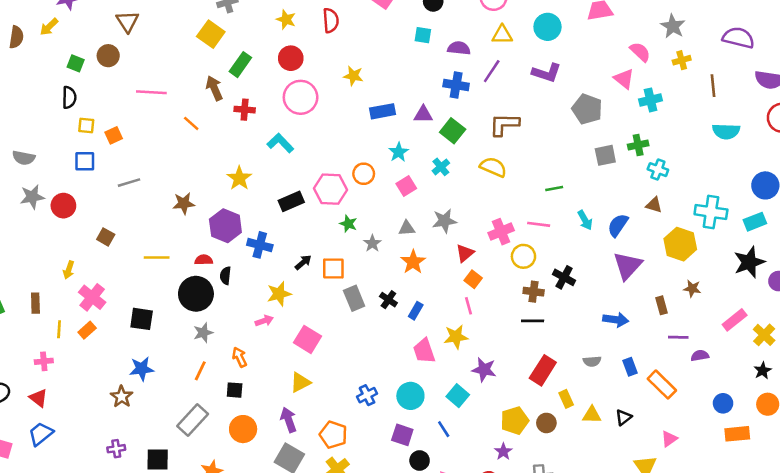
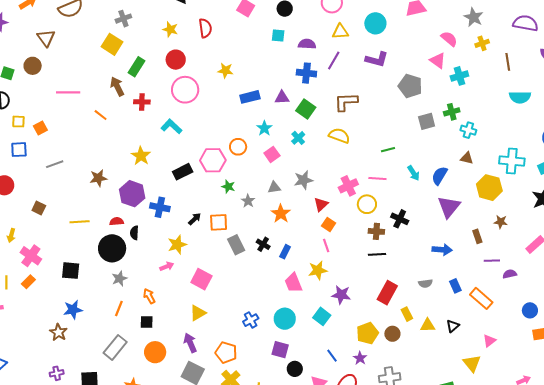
blue line: (444, 429) -> (332, 356), moved

